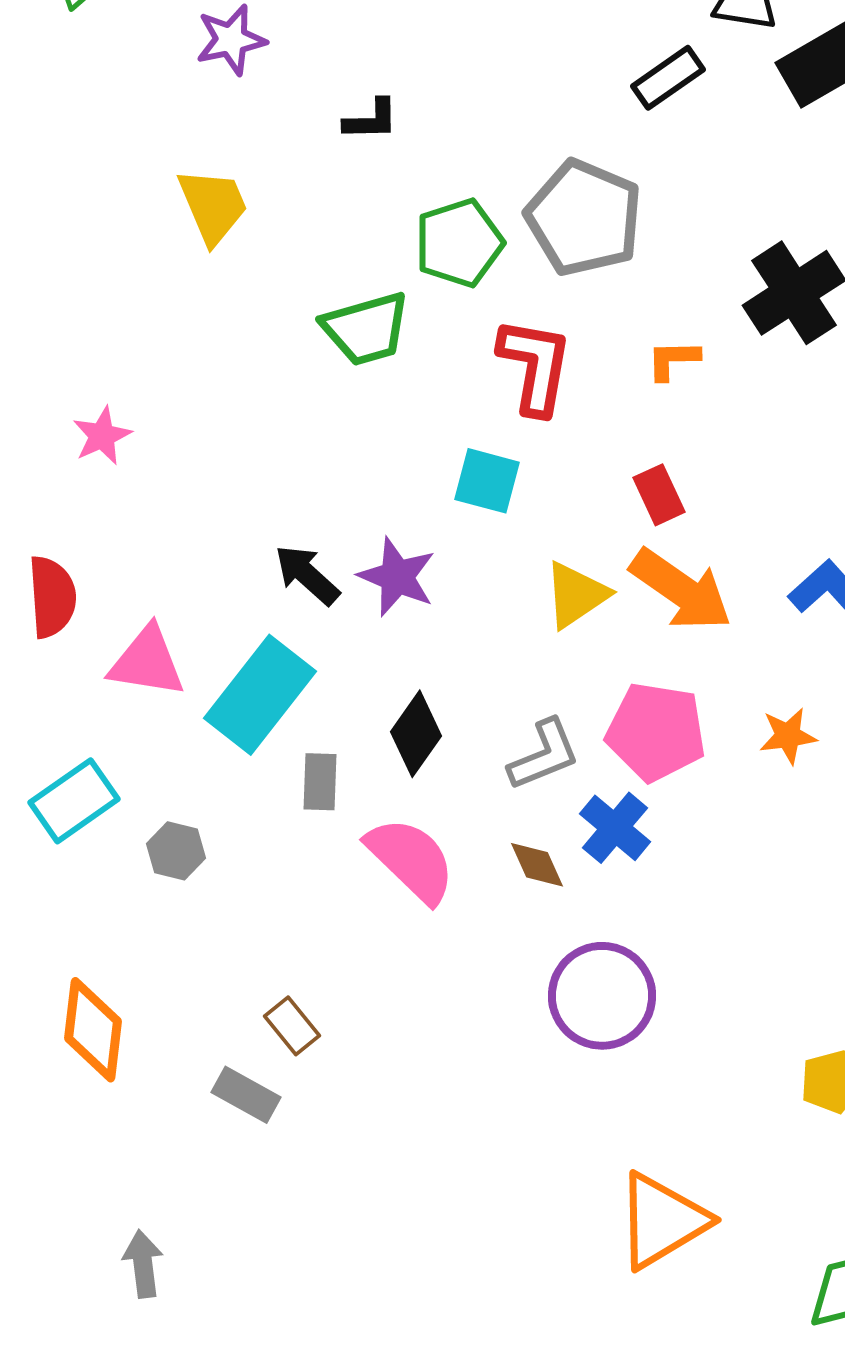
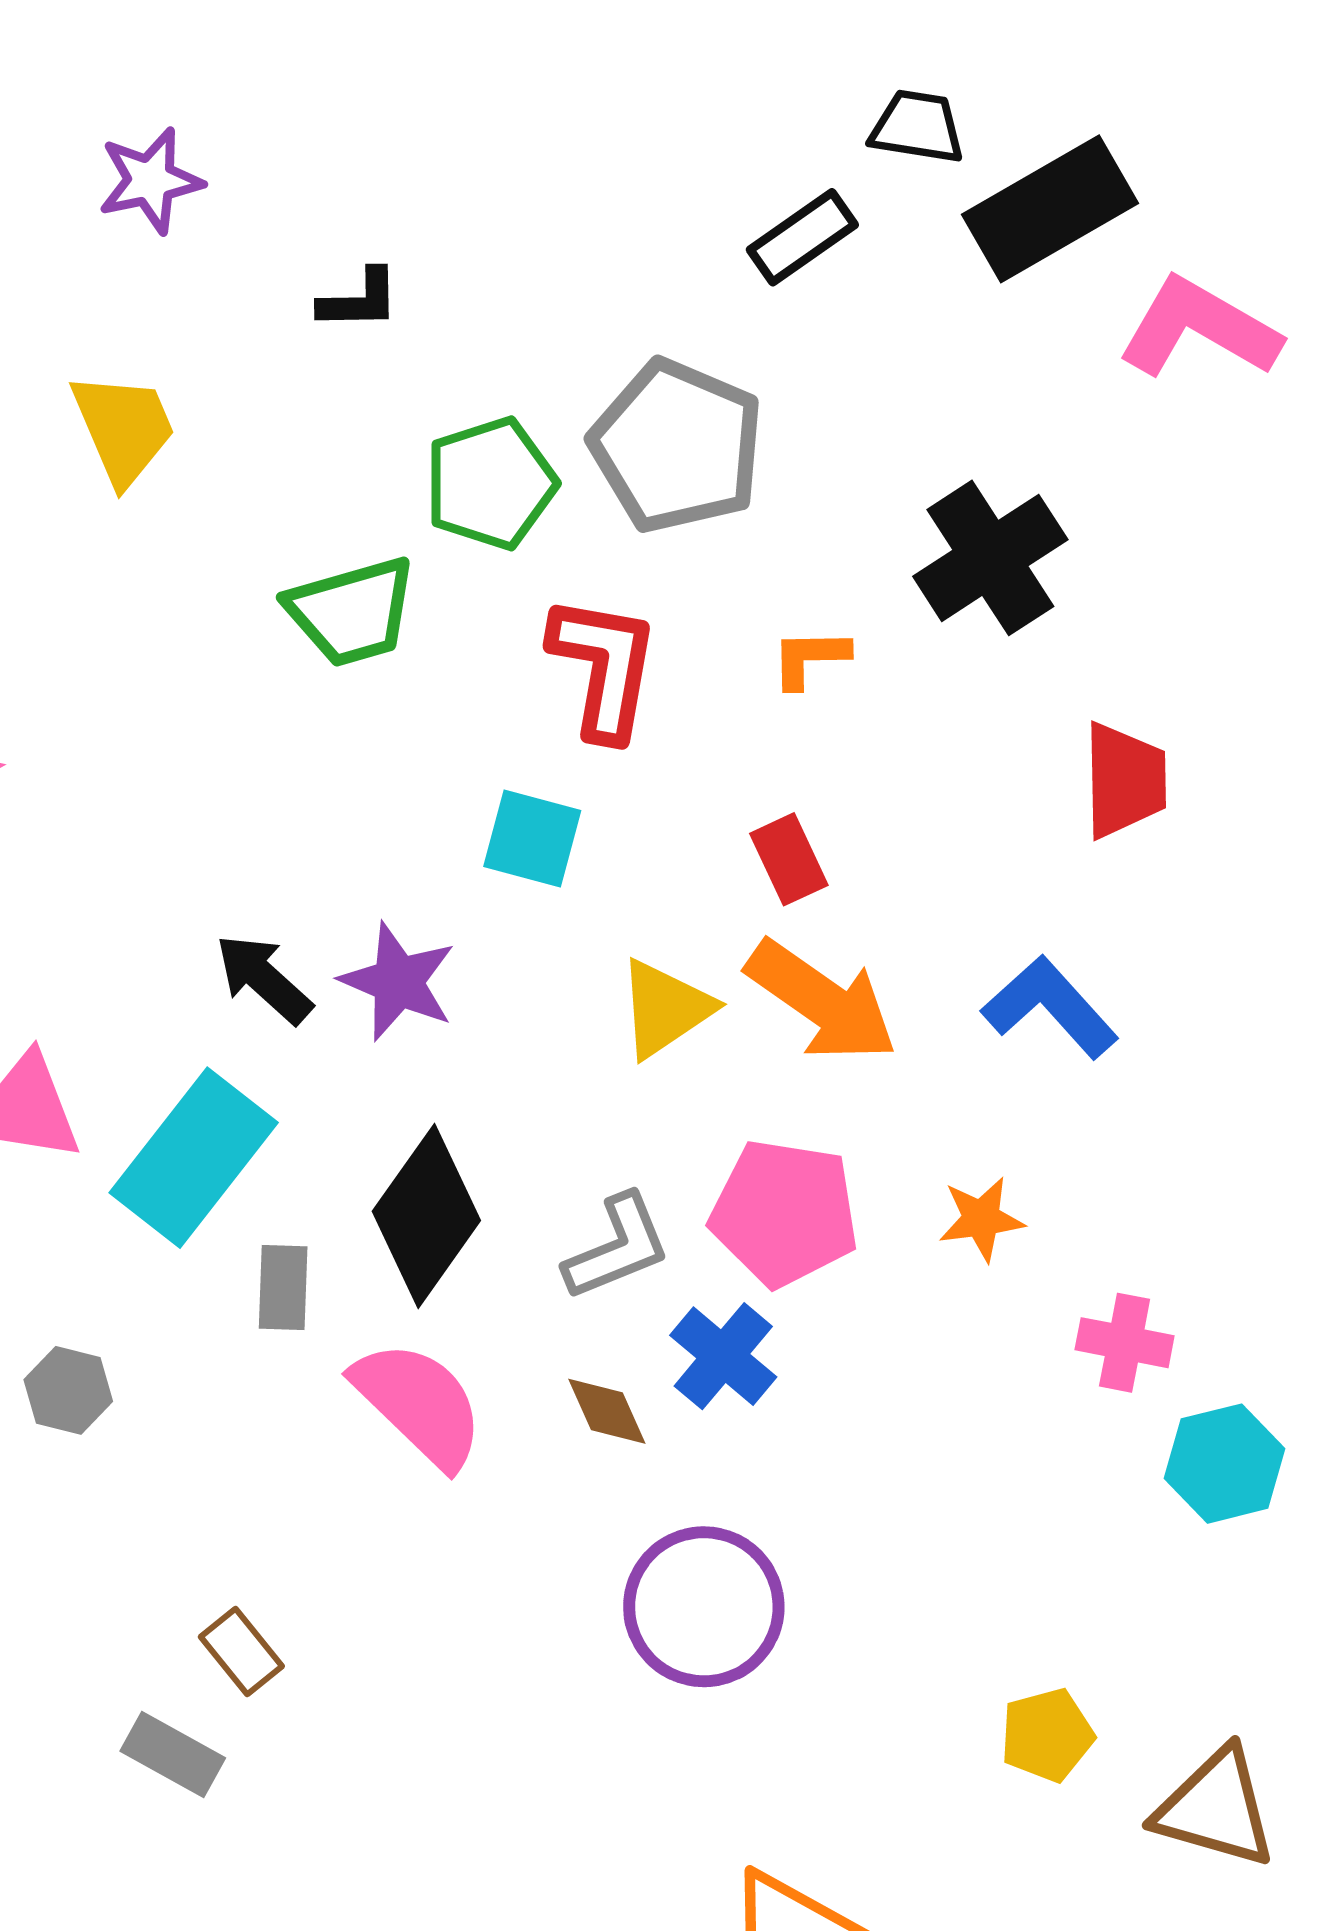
black diamond: (416, 734) -> (426, 1216), size x1.4

